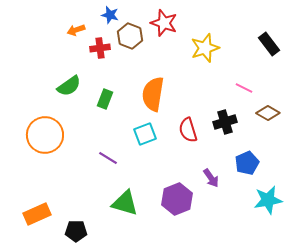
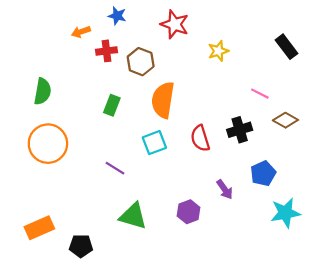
brown hexagon: (130, 36) -> (141, 62), moved
yellow star: (205, 48) -> (218, 51), size x0.7
green semicircle: (69, 86) -> (43, 91), moved, turned -45
purple hexagon: (177, 199) -> (189, 212), size x0.7

